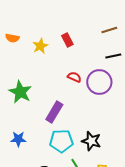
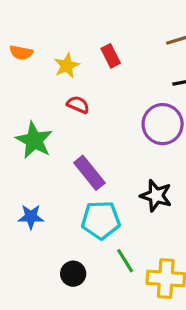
red semicircle: (74, 77) -> (78, 105), moved
purple rectangle: (54, 112) -> (89, 173), turned -70
black star: (91, 141) -> (156, 196), moved

